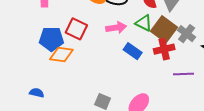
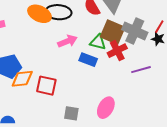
green triangle: (144, 23) -> (98, 42), moved
red square: (76, 29) -> (46, 86), moved
gray cross: (187, 34) -> (135, 31), size x1.4

